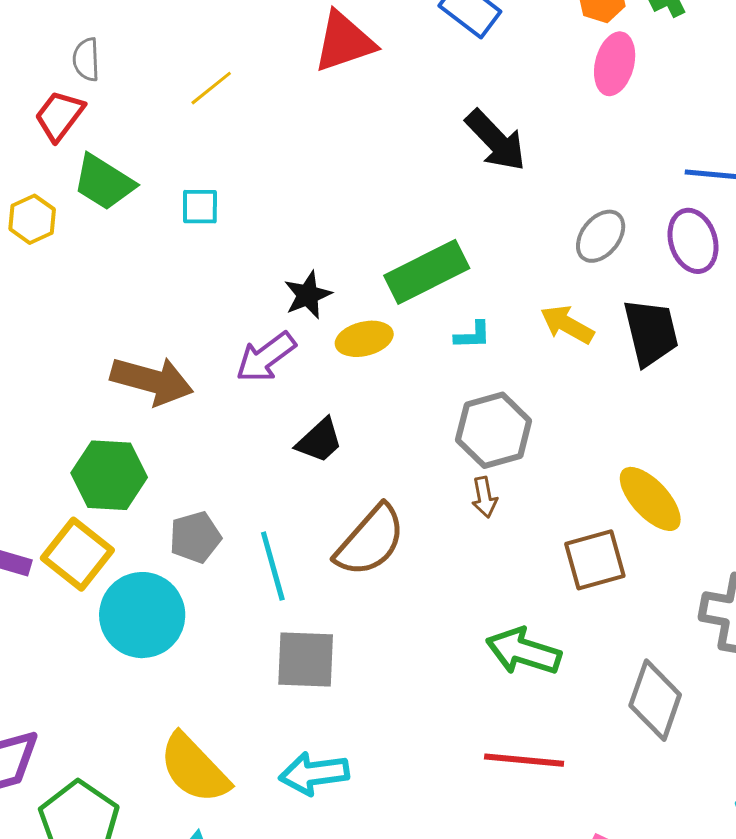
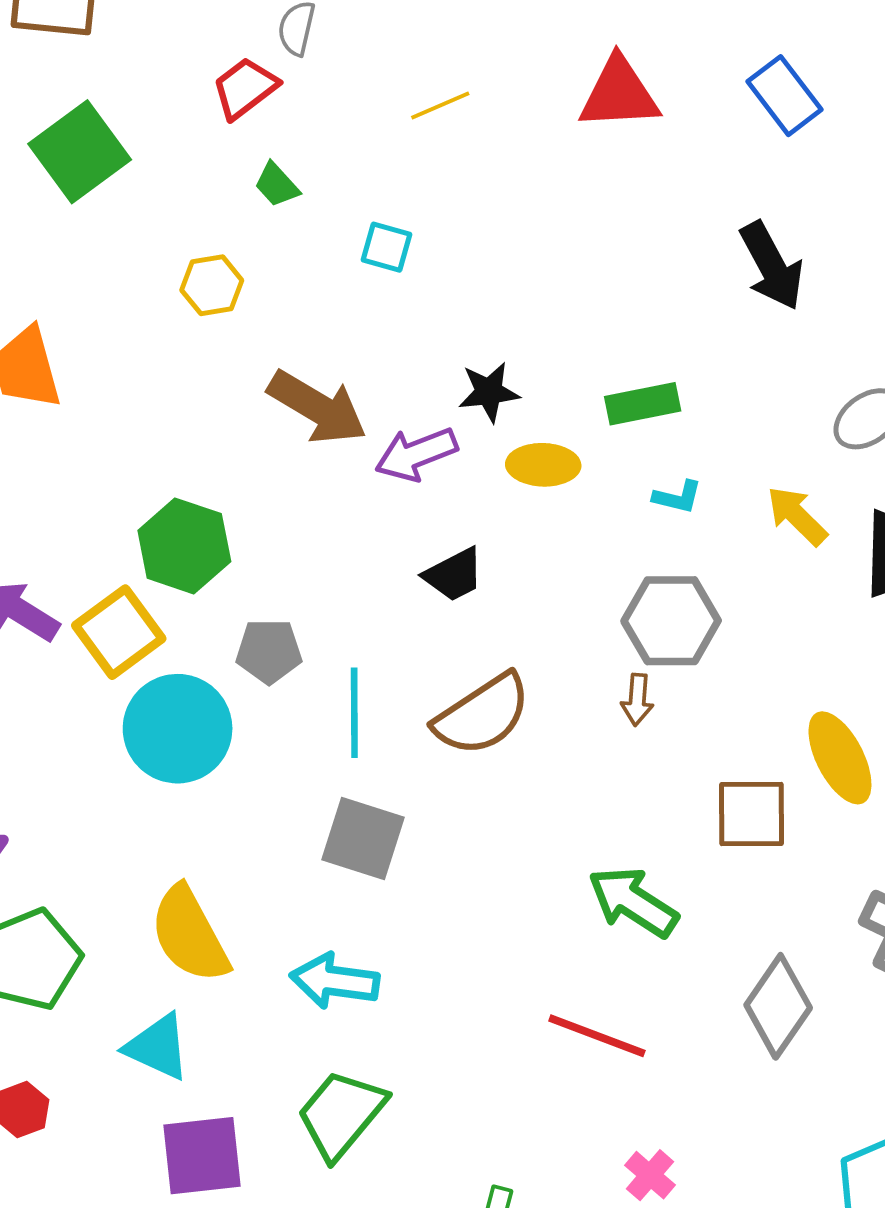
green trapezoid: (104, 182) -> (277, 185), size x0.6
yellow hexagon: (32, 219) -> (212, 285), moved
green rectangle: (427, 272) -> (643, 404), size x0.7
brown arrow: (152, 381) -> (317, 407), moved

